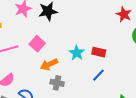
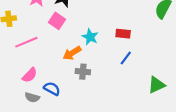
pink square: (37, 44) -> (57, 21), moved
cyan star: (77, 53) -> (90, 37), moved

